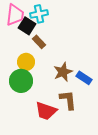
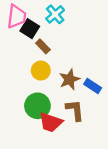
cyan cross: (39, 14) -> (55, 14), moved, turned -30
yellow circle: (26, 62) -> (41, 71), moved
green circle: (21, 81) -> (37, 106), moved

